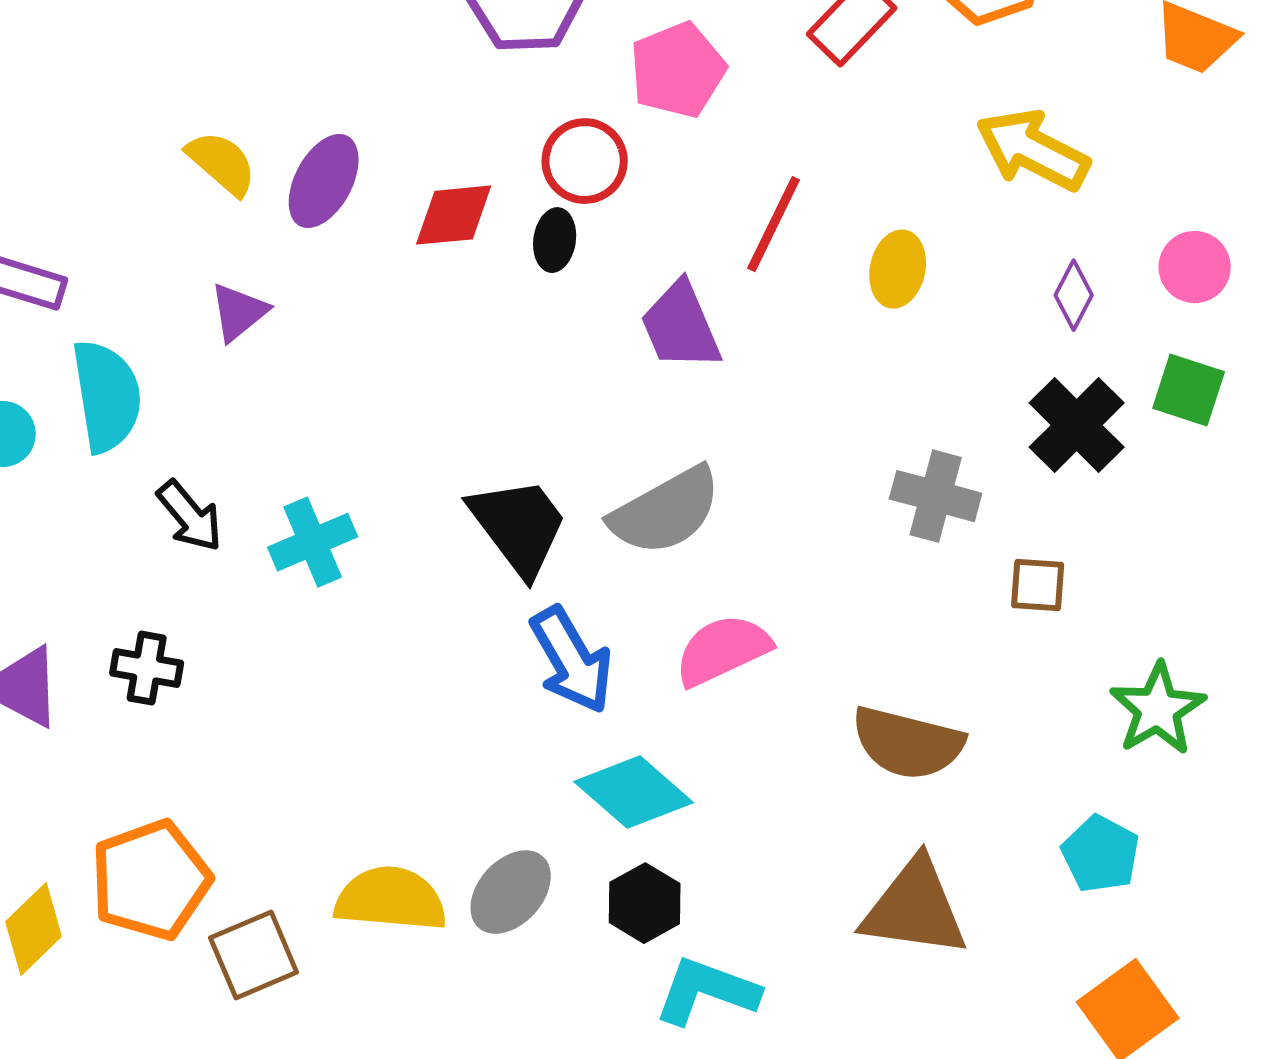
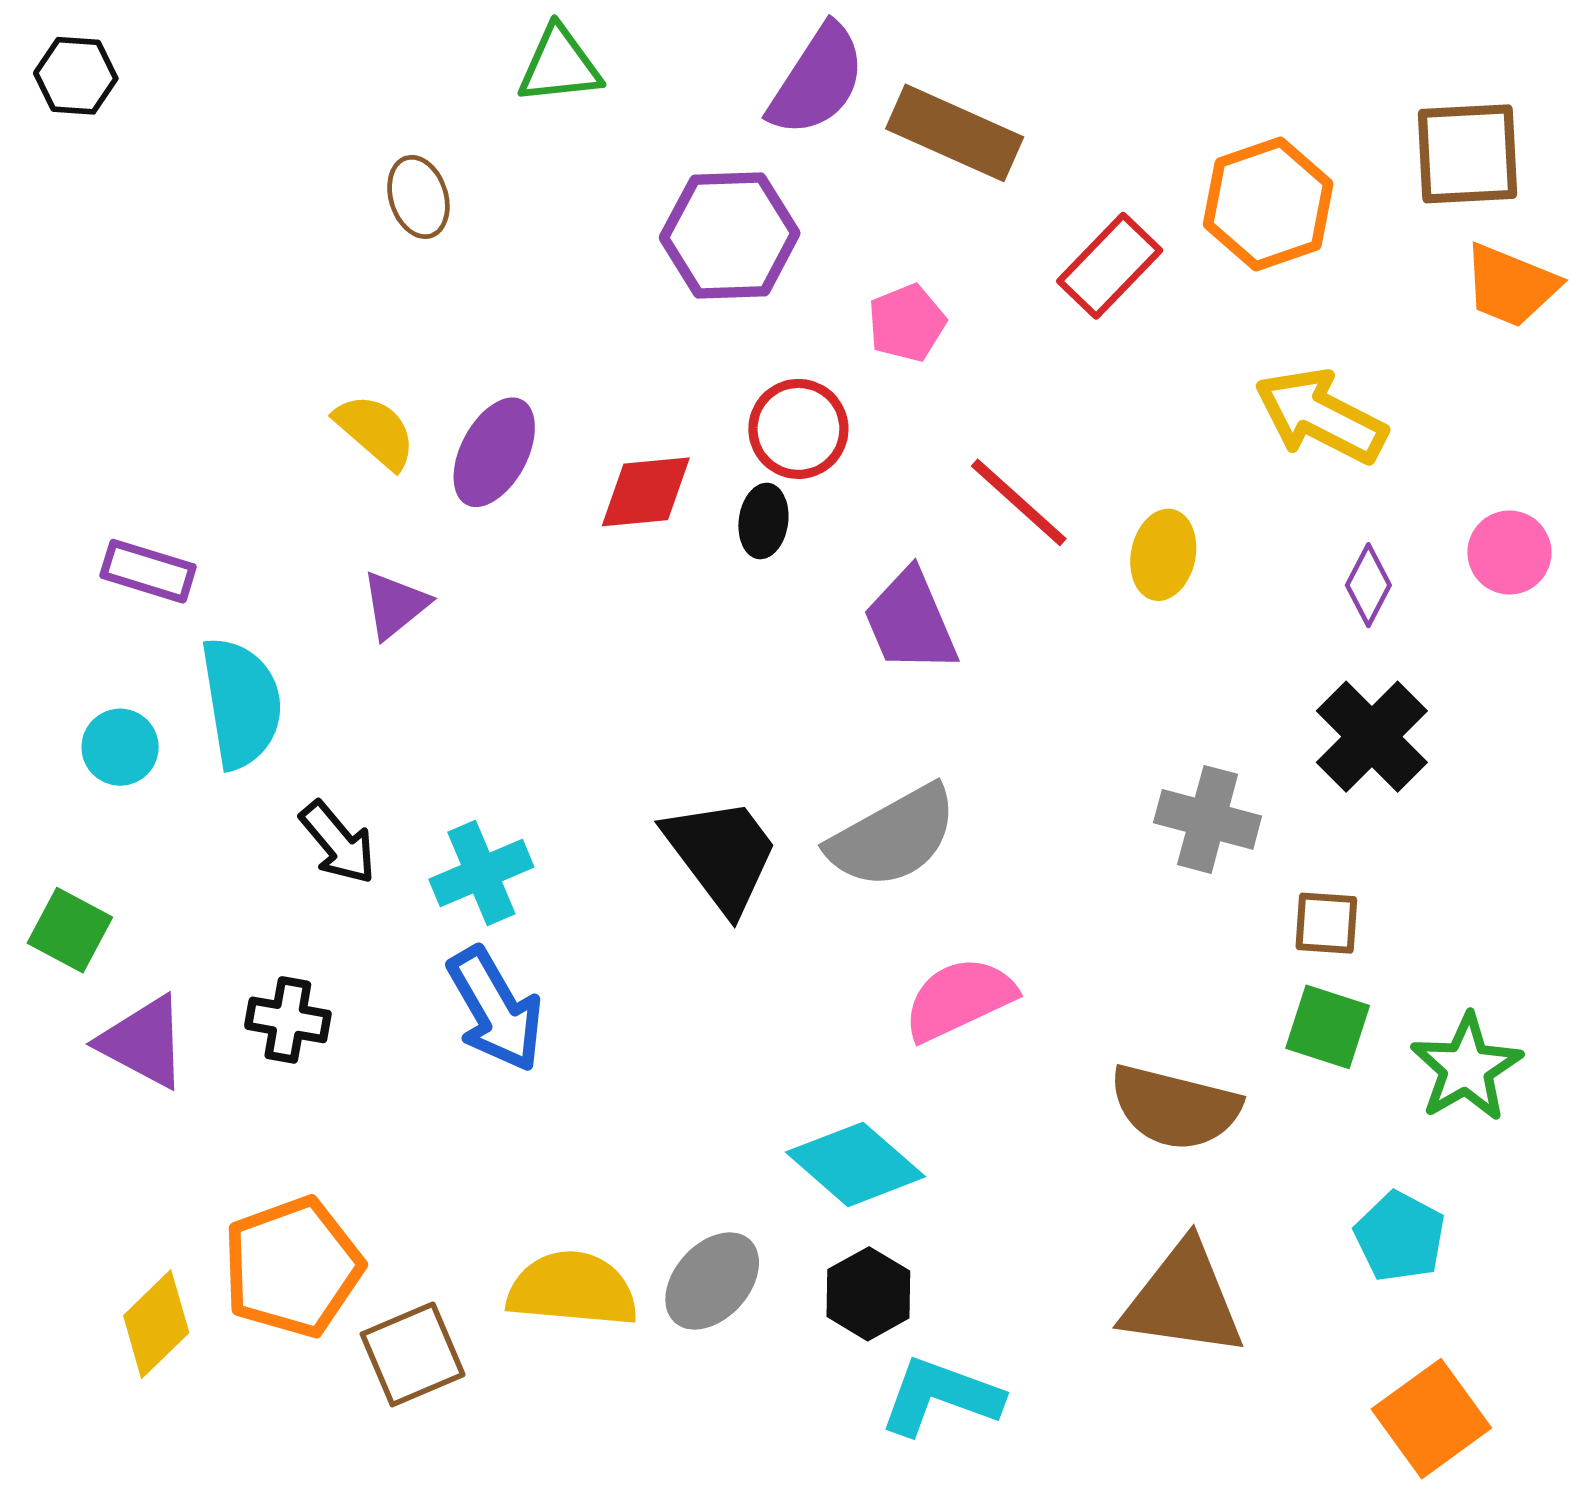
pink pentagon: (678, 70) -> (907, 323), size x0.7
red line: (774, 224) -> (1019, 502), turned -74
green square: (1189, 390) -> (1328, 1027), moved
blue arrow: (572, 660) -> (495, 1009), moved

